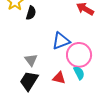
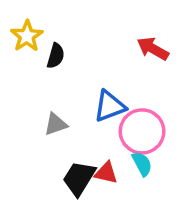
gray triangle: (31, 60) -> (56, 124), moved, turned 48
black trapezoid: (29, 81) -> (79, 178), moved

